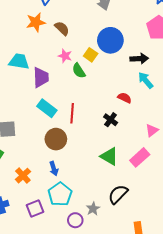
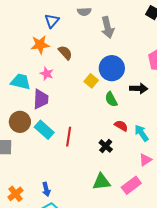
pink star: (65, 56) -> (47, 74), moved
green semicircle: (79, 71) -> (111, 99), moved
cyan arrow: (146, 80) -> (141, 133), moved
brown circle: (56, 139) -> (20, 122), moved
green triangle: (109, 156) -> (101, 182), turned -42

